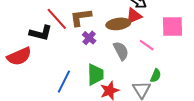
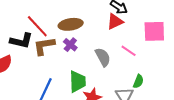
brown L-shape: (81, 17) -> (44, 46), moved
brown ellipse: (118, 24) -> (71, 24), moved

